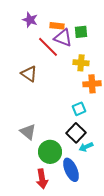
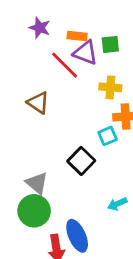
cyan square: (79, 109) -> (108, 136), moved
black square: (76, 133) -> (81, 161), moved
green circle: (50, 152) -> (34, 211), moved
blue ellipse: (71, 170) -> (77, 236), moved

